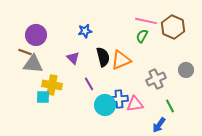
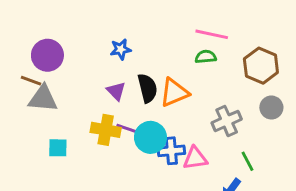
brown hexagon: (173, 27) -> (261, 66), moved
green semicircle: (142, 36) -> (206, 57), turned 56
purple triangle: (73, 58) -> (116, 91), moved
purple line: (89, 84) -> (127, 128), turned -40
yellow cross: (52, 85) -> (106, 130), moved
cyan circle: (105, 105) -> (150, 137), moved

